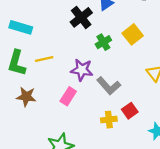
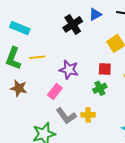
green cross: (103, 42) -> (100, 88), moved
gray L-shape: (109, 86) -> (66, 116), moved
red square: (130, 111) -> (105, 69), moved, turned 32

